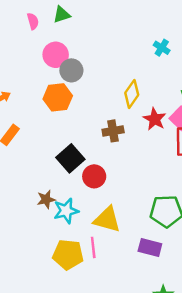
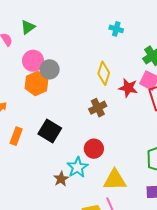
orange hexagon: (58, 97) -> (36, 83), moved
black square: (70, 158) -> (50, 131), moved
cyan star: (66, 211) -> (77, 167), moved

